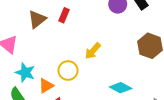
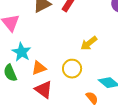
yellow circle: (68, 71) -> (72, 69), moved

